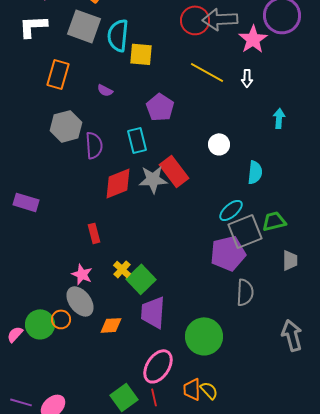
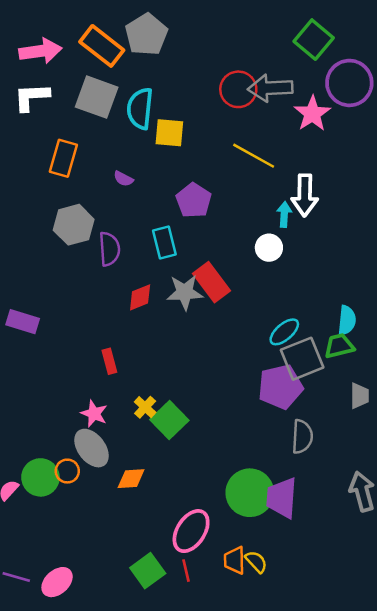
white arrow: (247, 78) -> (305, 195), moved, size x1.8
cyan arrow: (279, 118) -> (284, 214), moved
cyan semicircle: (255, 172) -> (347, 320), moved
red diamond: (118, 183) -> (140, 297), size x0.7
purple trapezoid: (153, 312) -> (282, 498), moved

